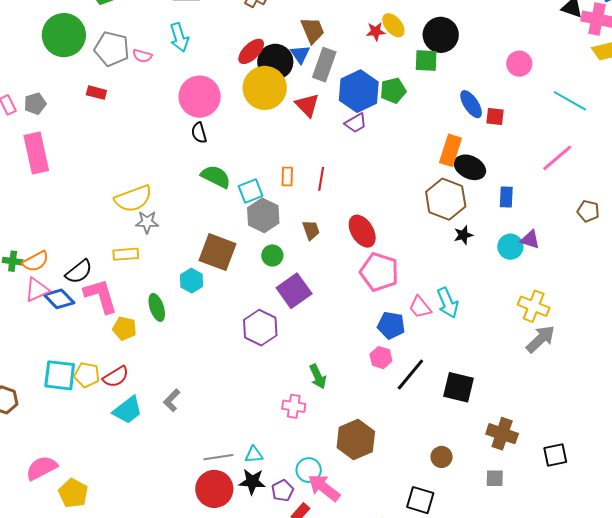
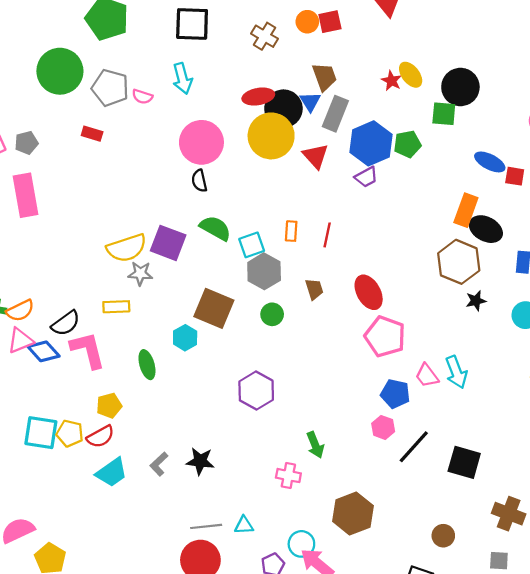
red star: (376, 31) -> (392, 81), turned 30
red ellipse: (251, 51) -> (258, 97), turned 32
blue ellipse: (471, 104) -> (490, 162), turned -32
purple square: (294, 291) -> (168, 243), moved, turned -36
yellow pentagon: (125, 328) -> (109, 406), moved, turned -30
black star: (252, 482) -> (200, 461), moved

